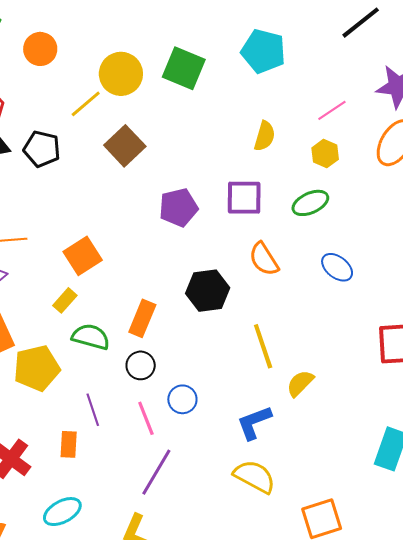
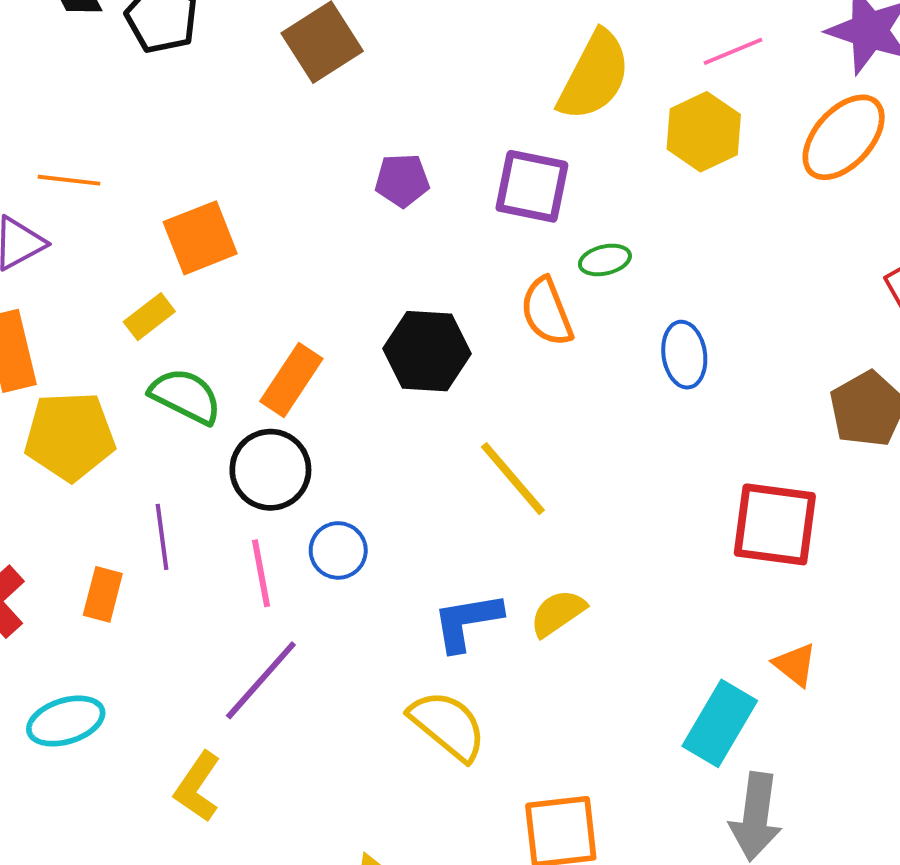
yellow semicircle: (265, 136) -> (594, 76), size x1.6
yellow hexagon: (325, 154) -> (704, 132), size x1.4
green ellipse: (310, 203) -> (605, 260), moved, size x0.7
purple pentagon: (178, 207) -> (402, 180), size x0.7
blue ellipse: (337, 267) -> (684, 355), turned 32
yellow line: (263, 346) -> (513, 479), turned -33
black circle: (141, 365) -> (270, 470), size x1.4
yellow semicircle: (300, 383) -> (558, 613), moved

